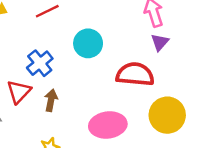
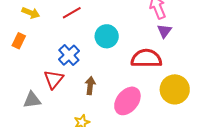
brown arrow: (51, 100) -> (90, 86), moved
pink ellipse: (108, 125) -> (127, 101), turned -40

